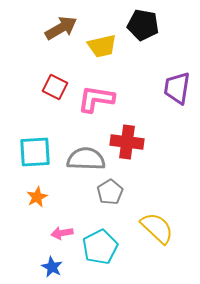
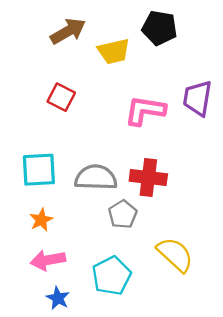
pink L-shape: (96, 99) -> (145, 110), moved
red cross: (127, 142) -> (148, 177), moved
pink arrow: (62, 233) -> (48, 260), moved, size x1.4

